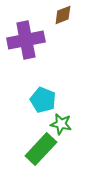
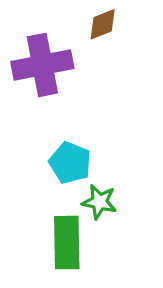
green rectangle: (41, 149) -> (67, 243), turned -44

